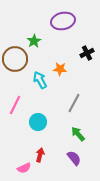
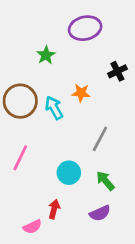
brown circle: (15, 59) -> (20, 101), moved
pink line: (15, 105) -> (20, 158), moved
cyan circle: (38, 122) -> (69, 173), moved
purple semicircle: (74, 158) -> (100, 213), turned 105

